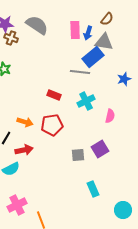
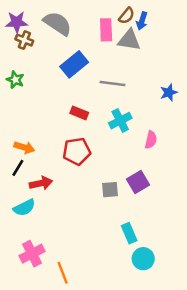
brown semicircle: (107, 19) -> (127, 16), moved
blue arrow: (88, 33) -> (142, 21), moved
gray triangle: (104, 42) -> (129, 40), moved
blue rectangle: (93, 57) -> (74, 64), moved
orange arrow: (25, 122) -> (24, 147), moved
cyan circle: (123, 210) -> (143, 259), moved

